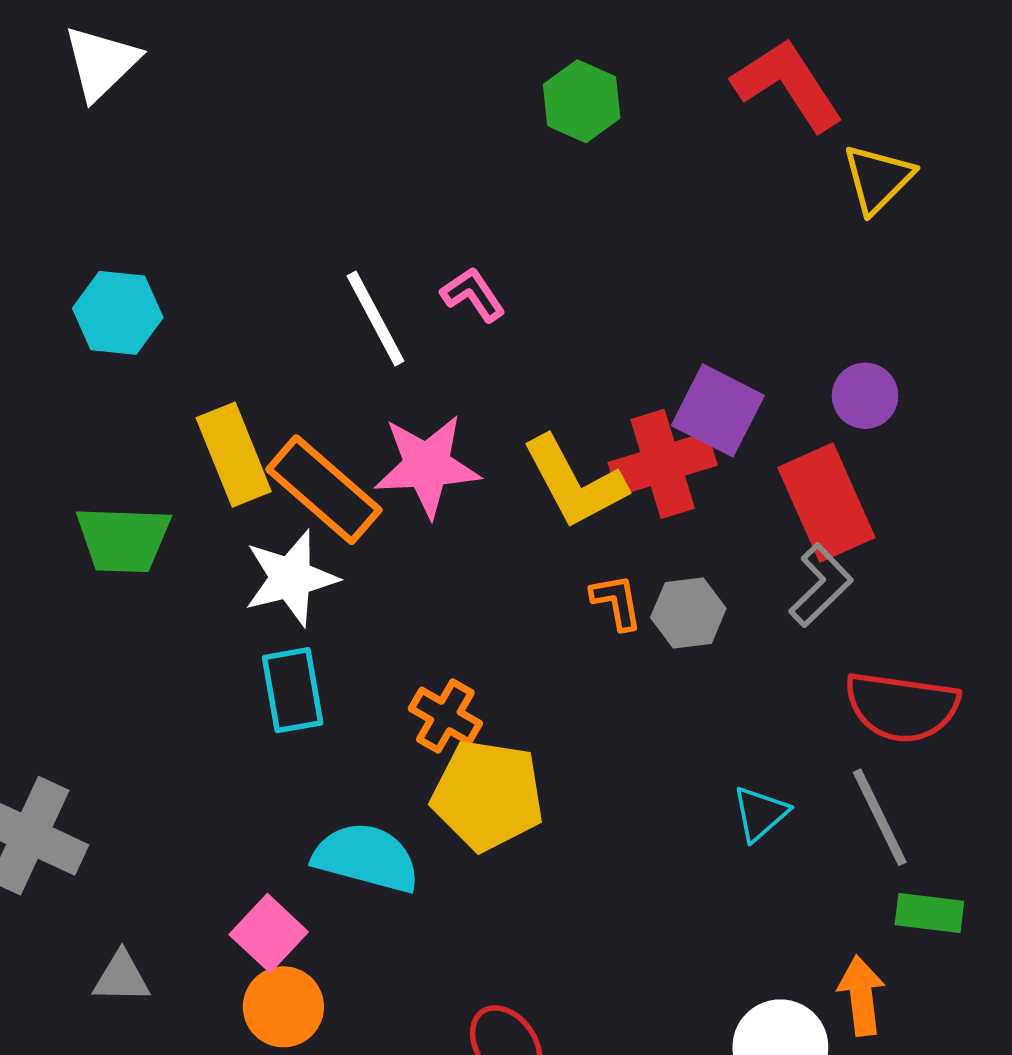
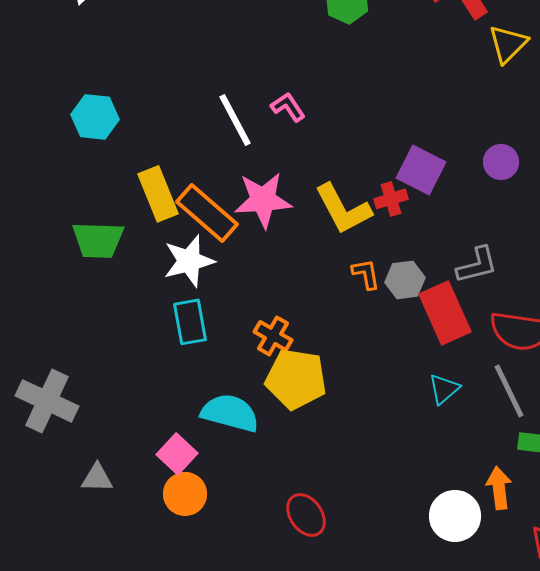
red cross: (663, 464) -> (391, 199), size x0.6
red rectangle: (826, 502) -> (445, 313), moved
gray L-shape: (821, 585) -> (477, 265), turned 30

